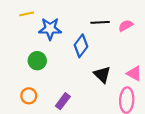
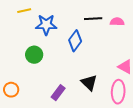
pink semicircle: (126, 26) -> (117, 22), turned 32
black triangle: (102, 75) -> (89, 83), moved
orange circle: (29, 96) -> (11, 90), moved

